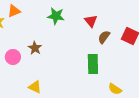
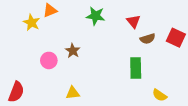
brown semicircle: (104, 37) -> (148, 39), turned -144
yellow triangle: (35, 87) -> (73, 93), turned -32

